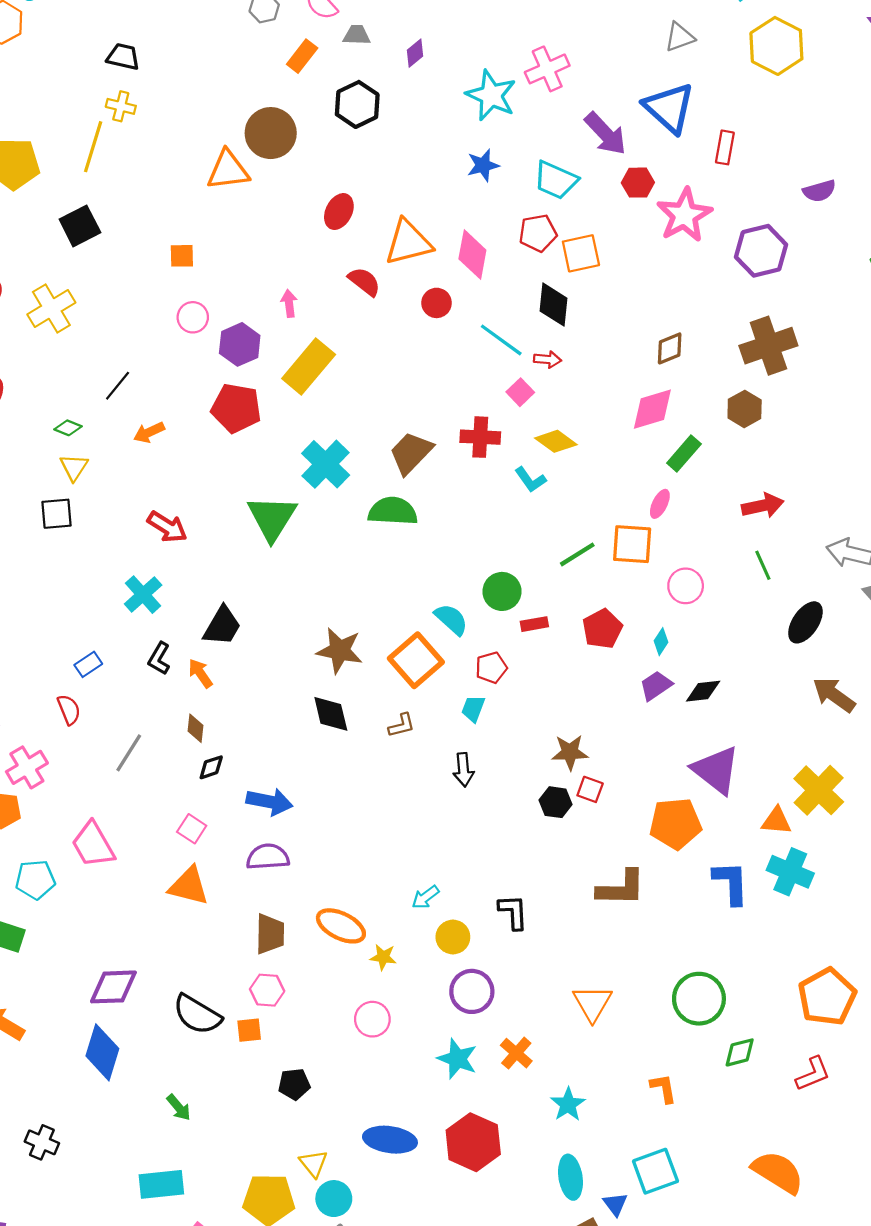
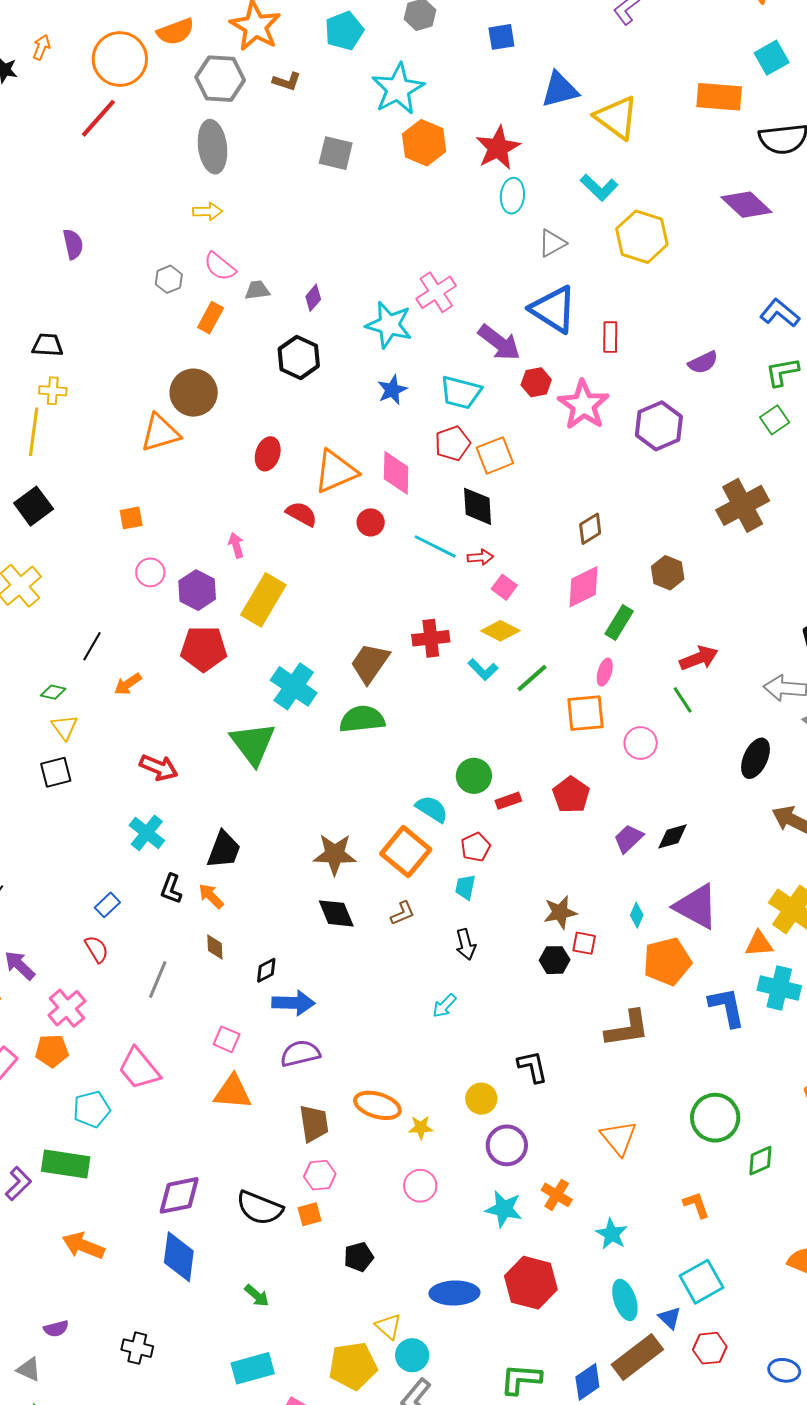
black hexagon: (357, 104) -> (299, 357), moved
brown cross: (768, 346) -> (743, 505), moved
pink square: (520, 392) -> (504, 587), moved
green line: (577, 554) -> (532, 678), moved
green line: (763, 565) -> (683, 700), moved
cyan diamond: (661, 642) -> (637, 915), moved
black diamond: (211, 767) -> (266, 970), moved
cyan arrow: (425, 897) -> (444, 1006), moved

